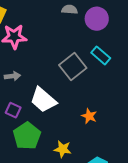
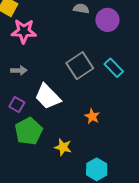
cyan rectangle: (101, 55) -> (114, 68), moved

